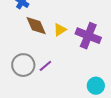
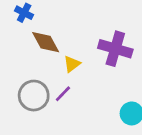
yellow triangle: (60, 30) -> (72, 64), moved

